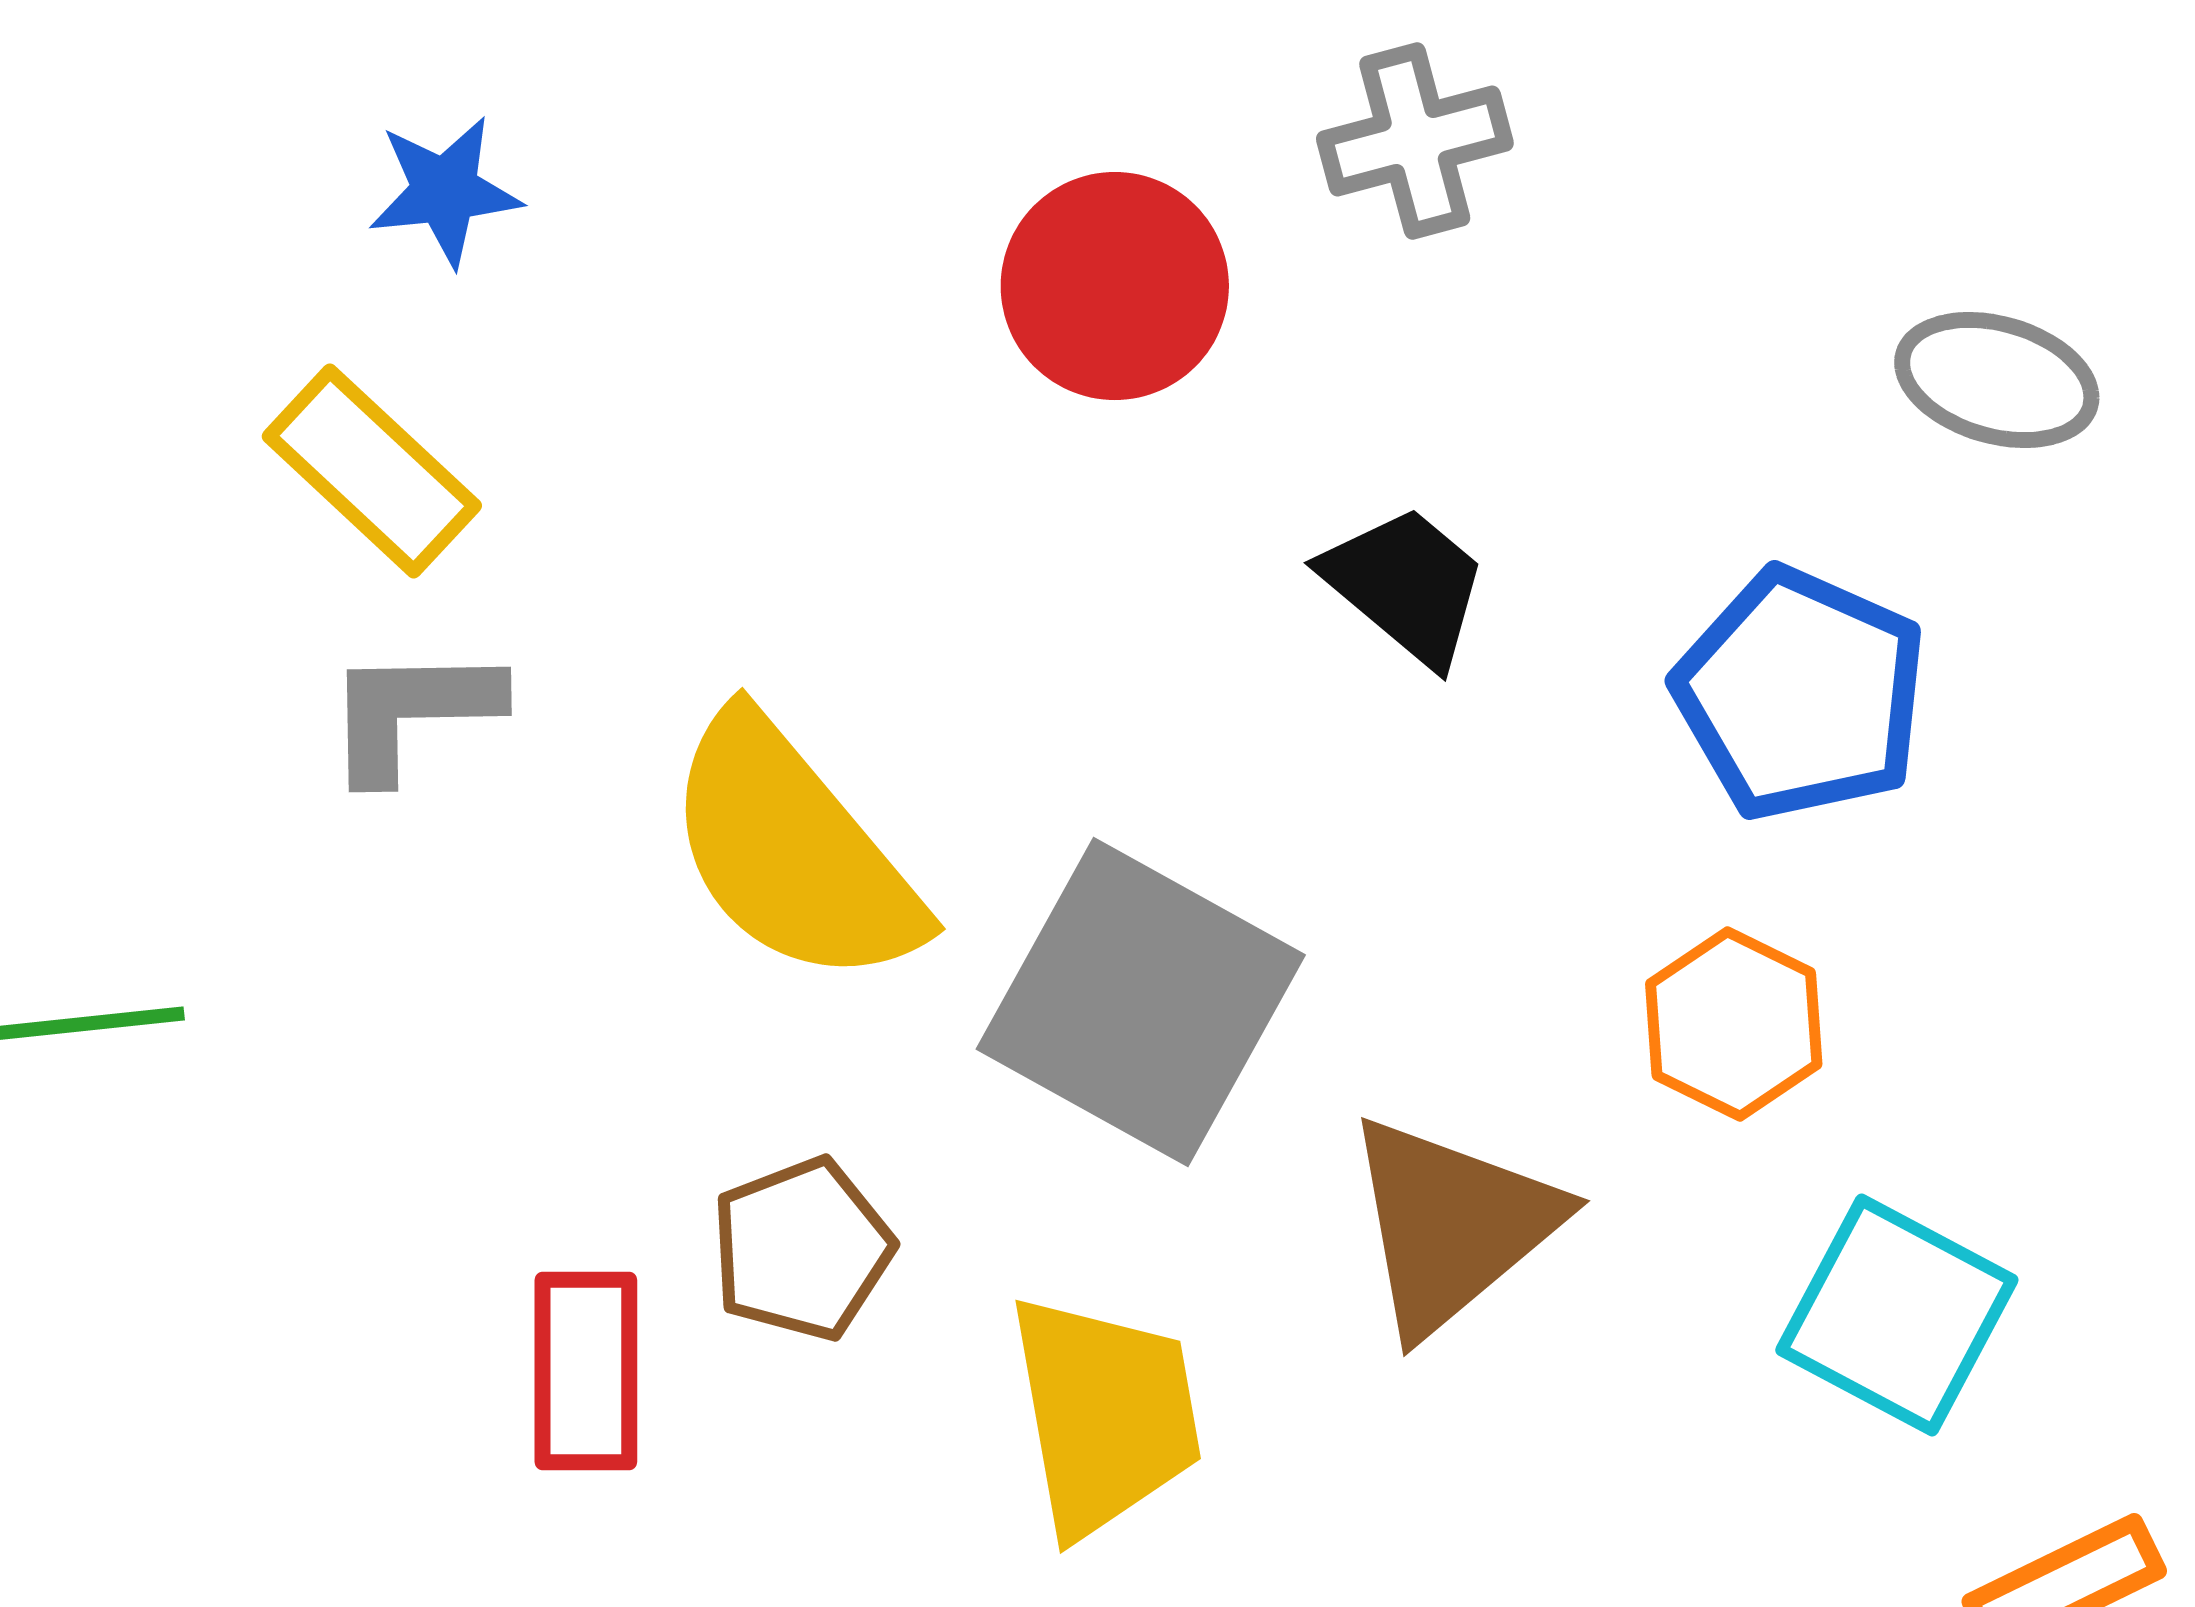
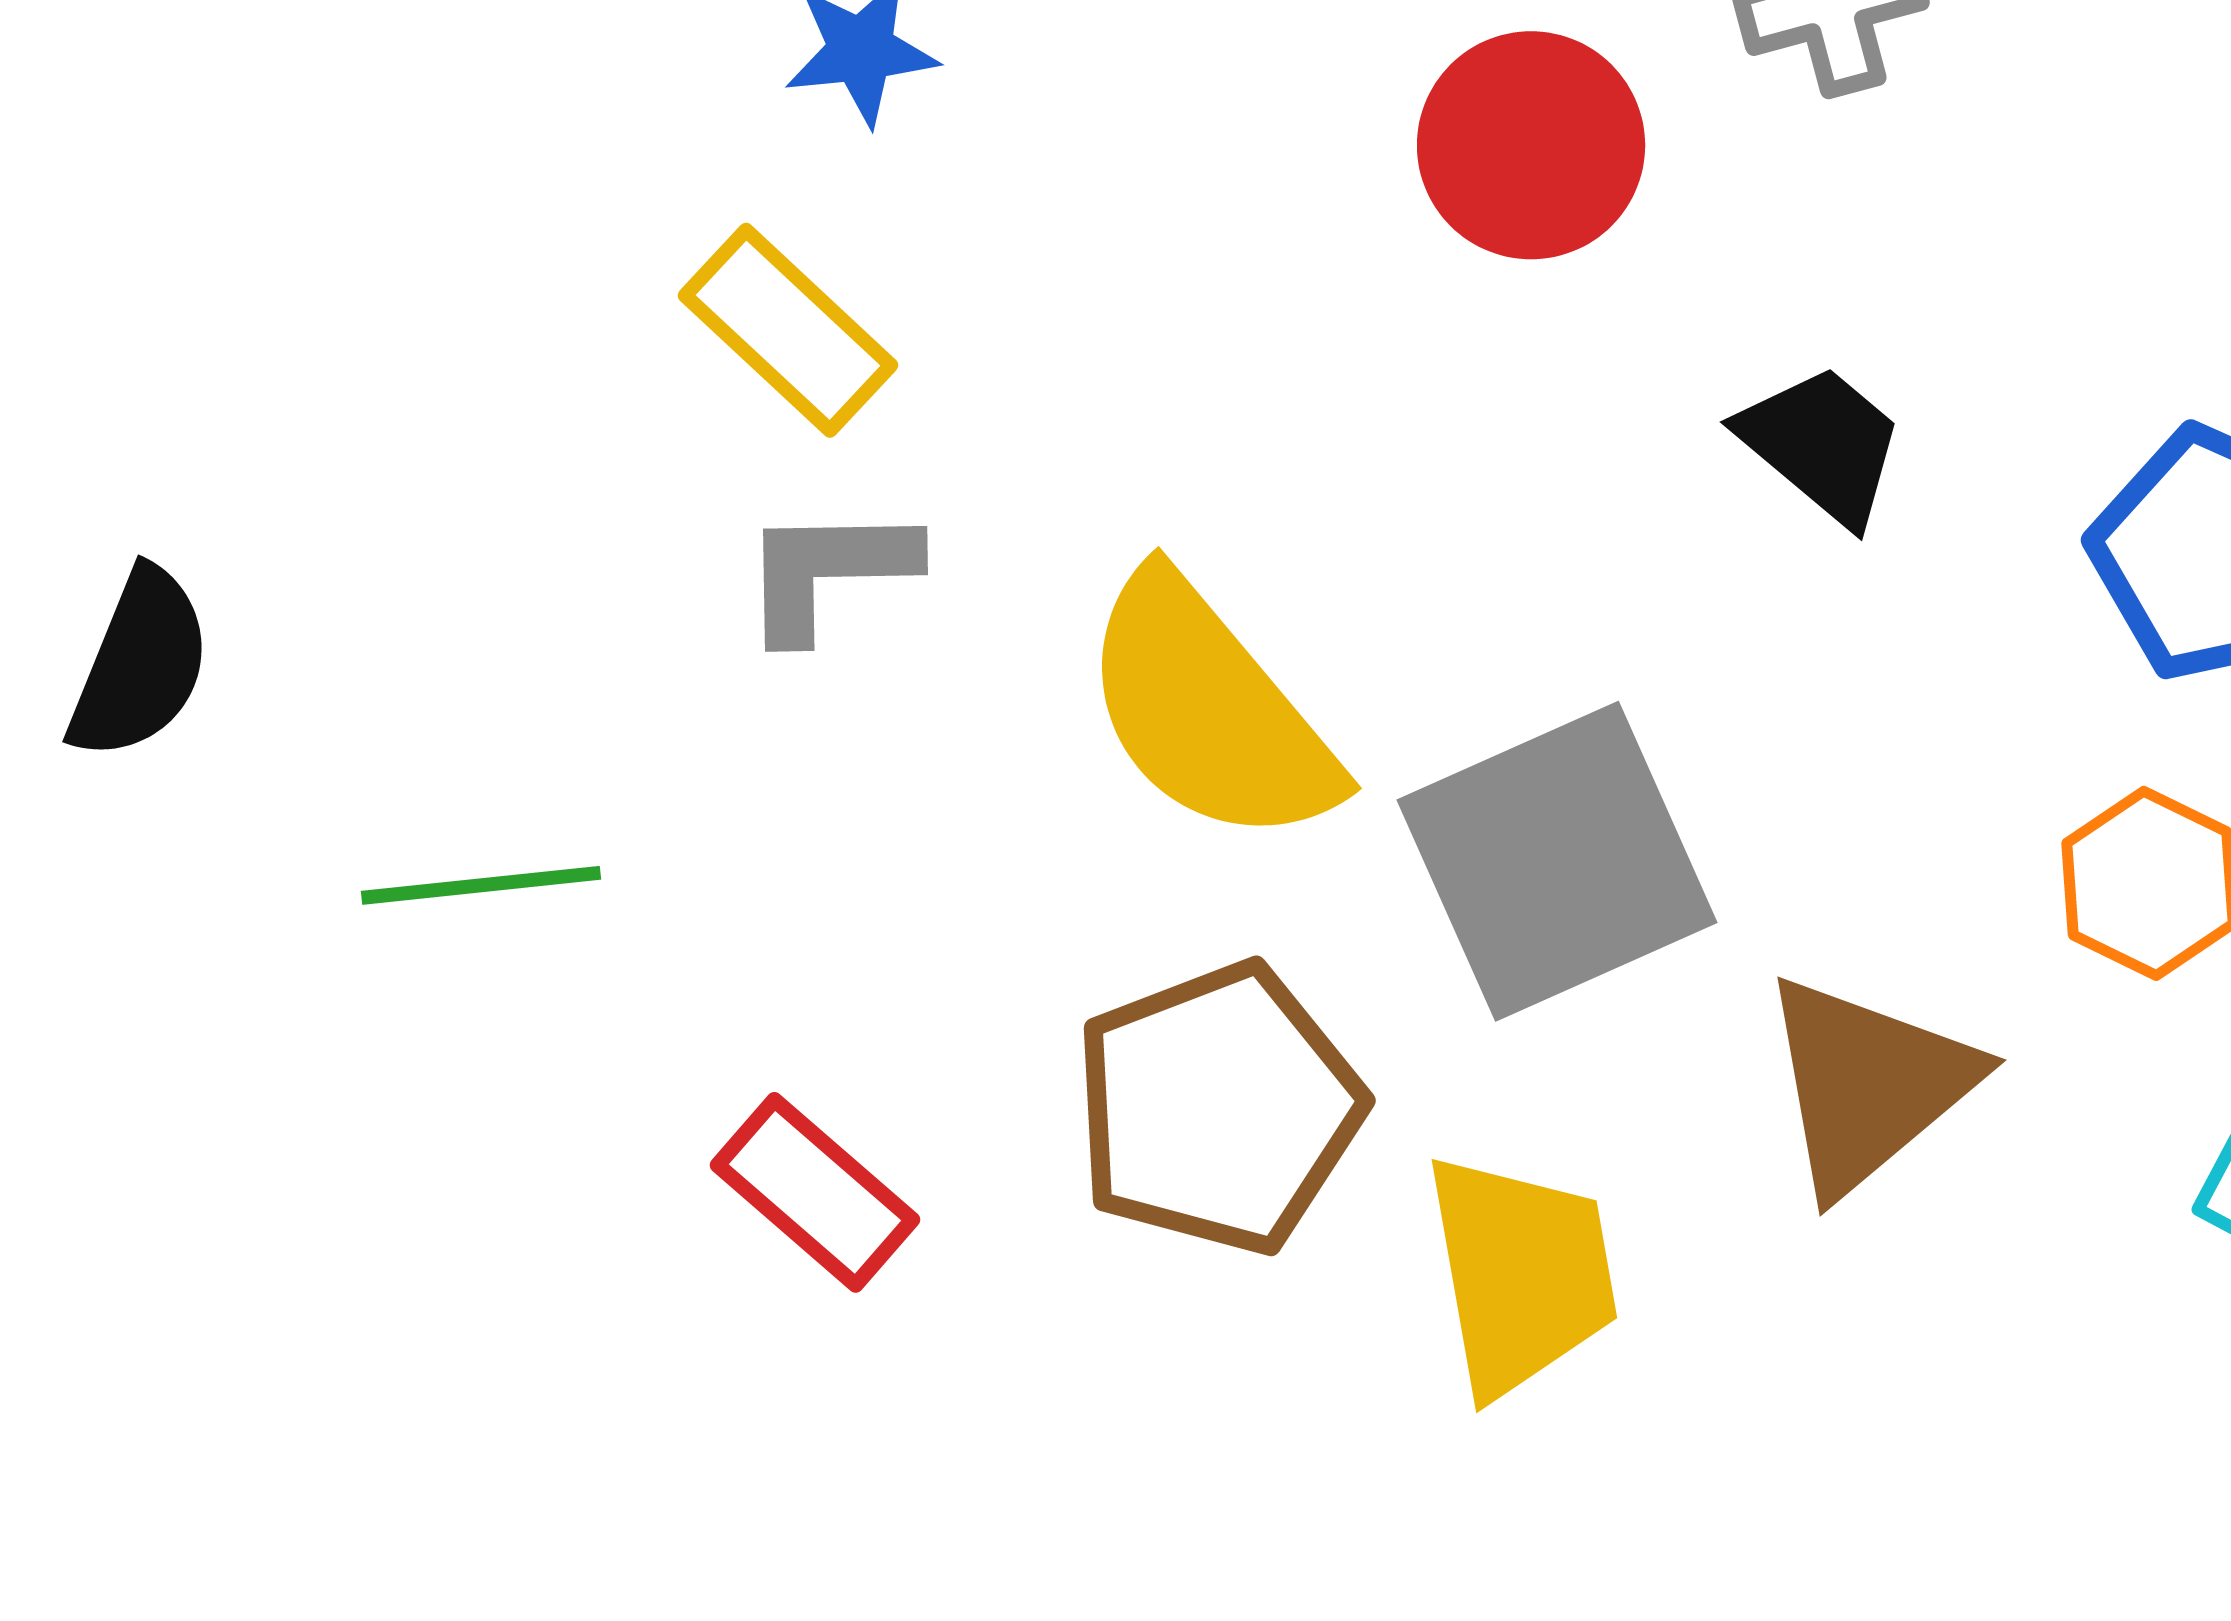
gray square: (1141, 1002) -> (1557, 861), turned 37
brown pentagon: (802, 1249) -> (1218, 1108), size x1.6
red rectangle: (586, 1371) -> (815, 1192), moved, turned -49

